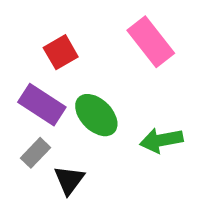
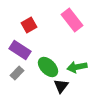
green ellipse: (96, 115) -> (48, 67), moved
black triangle: (69, 180) -> (61, 86), moved

